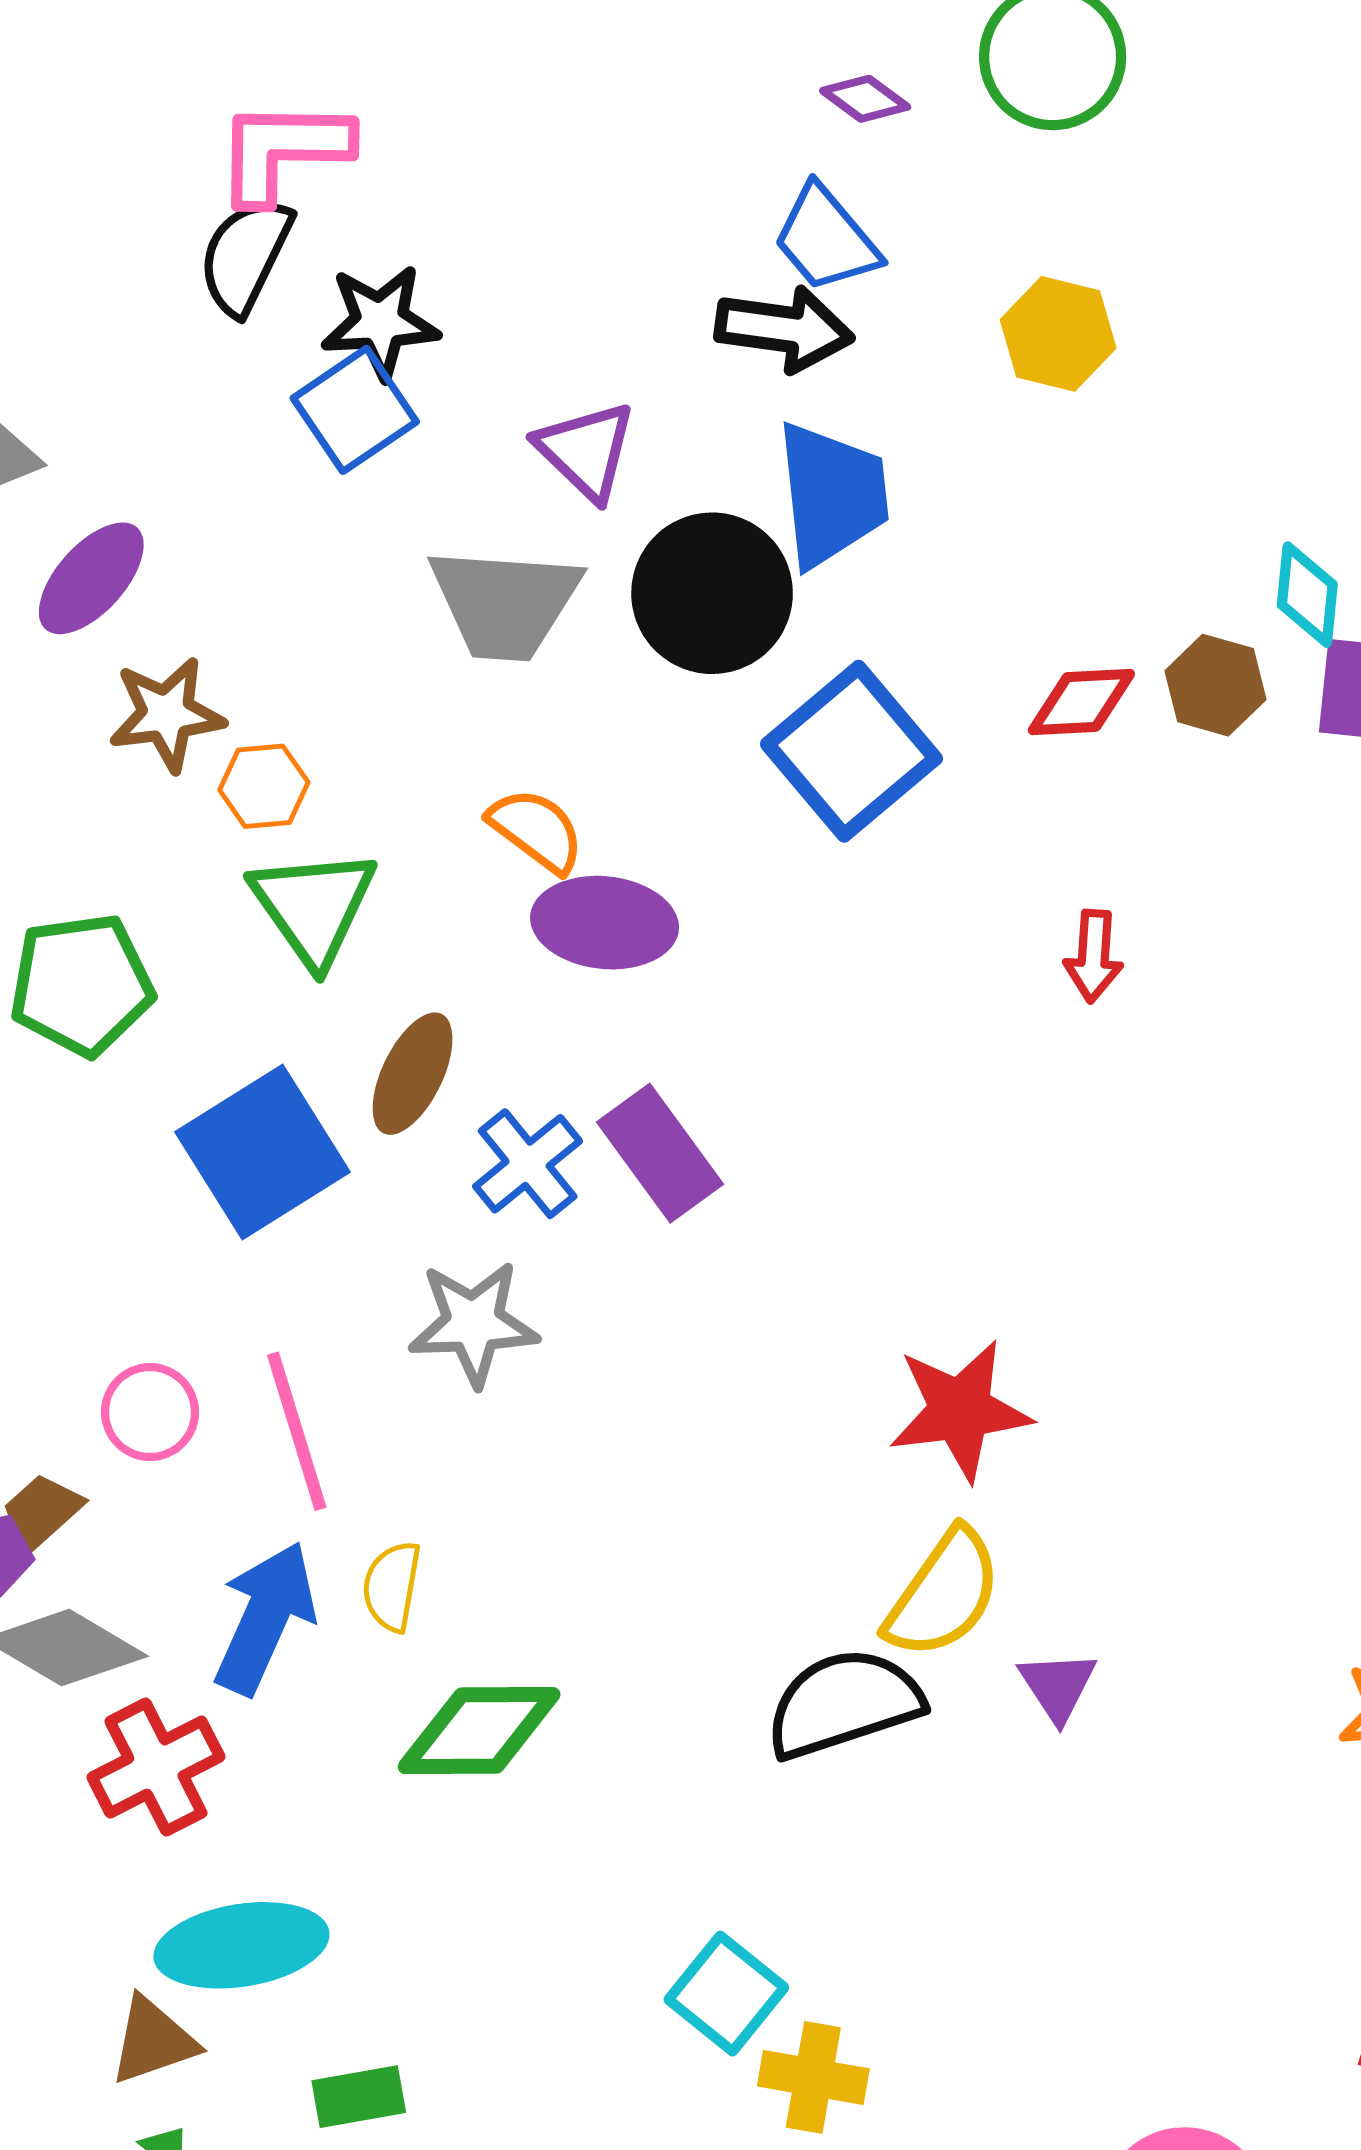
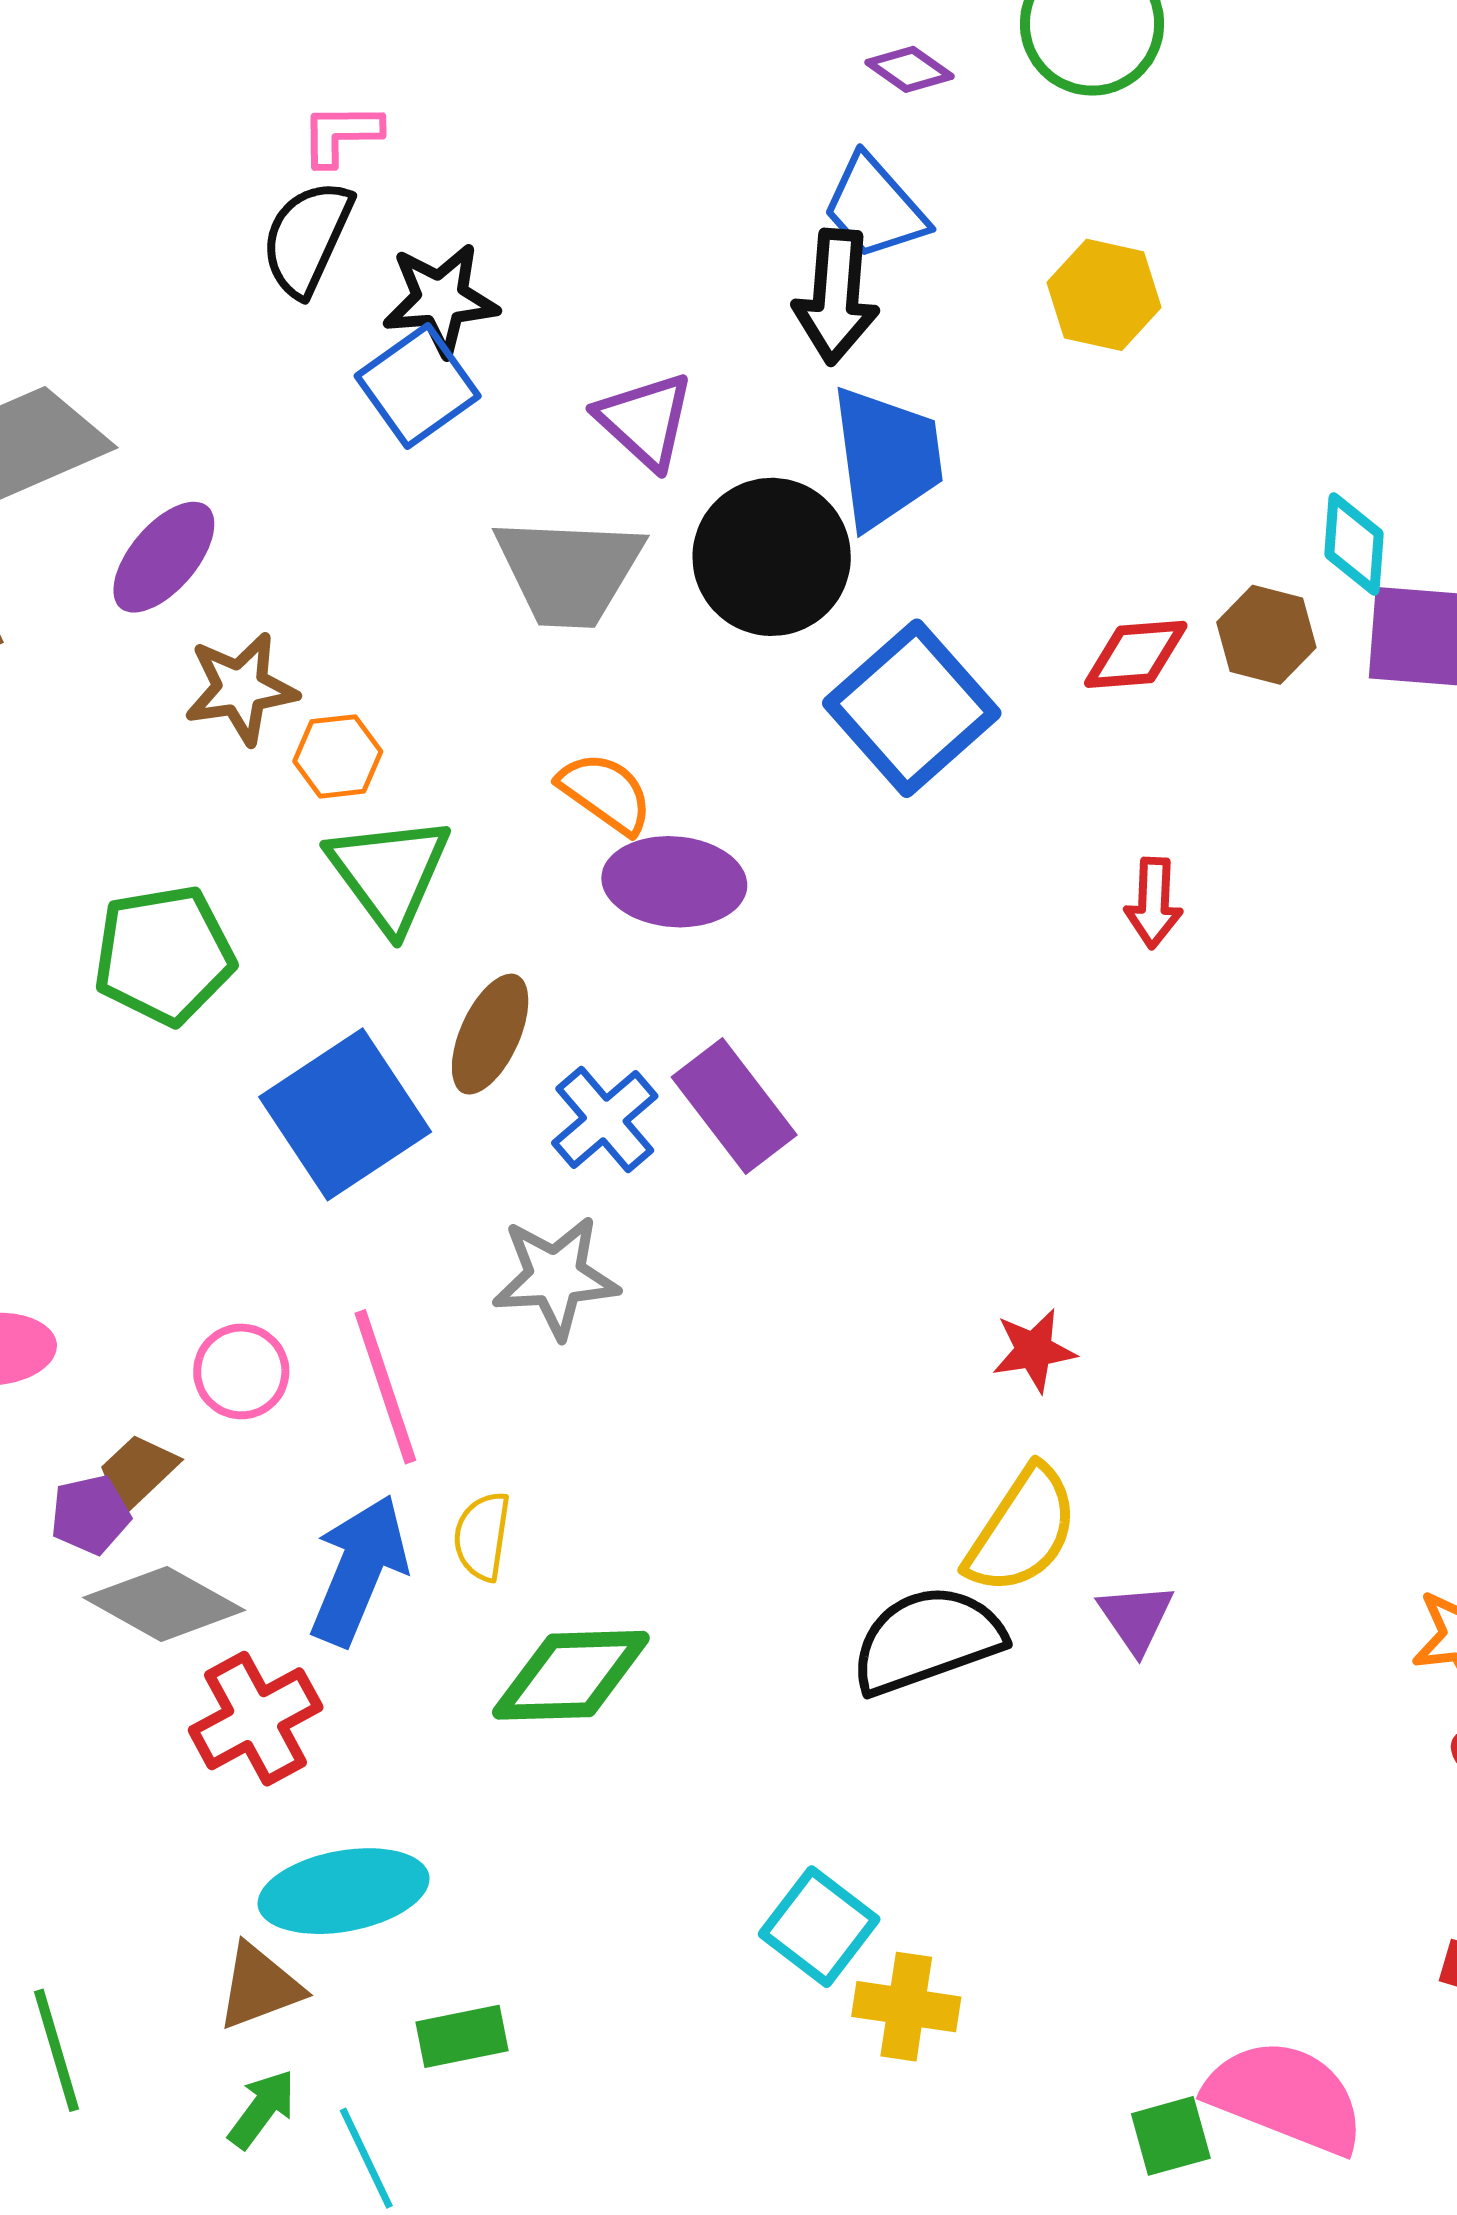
pink L-shape: (283, 151) -> (341, 134), size x0.6
black arrow: (784, 329) -> (836, 297), turned 88
red star: (960, 1410) -> (1034, 1350), size x0.6

